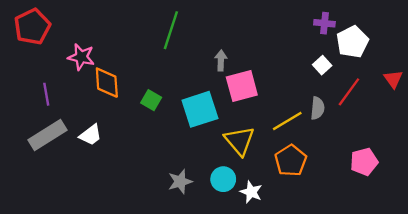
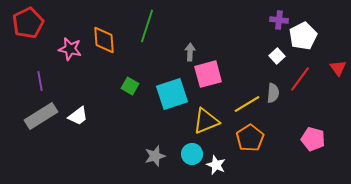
orange diamond: (107, 83) -> (104, 40), moved
yellow triangle: (239, 141) -> (206, 121), turned 48
pink pentagon: (364, 162) -> (313, 139), turned 30

